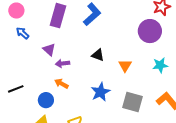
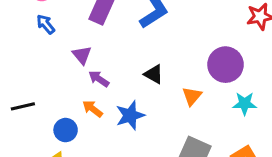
purple circle: (150, 31) -> (226, 65), moved
purple arrow: (63, 63) -> (99, 79), turned 32
blue star: (100, 92) -> (130, 115), moved

